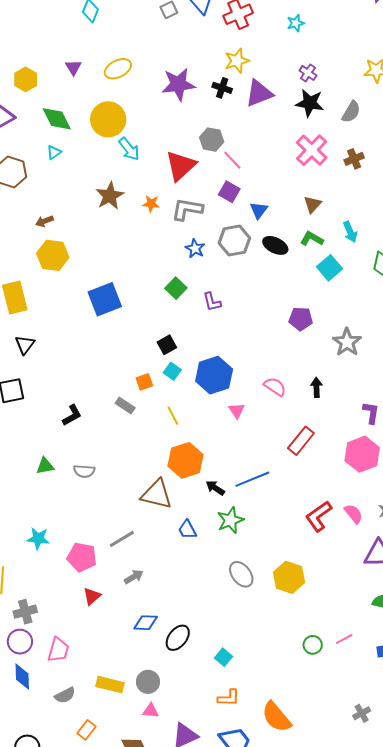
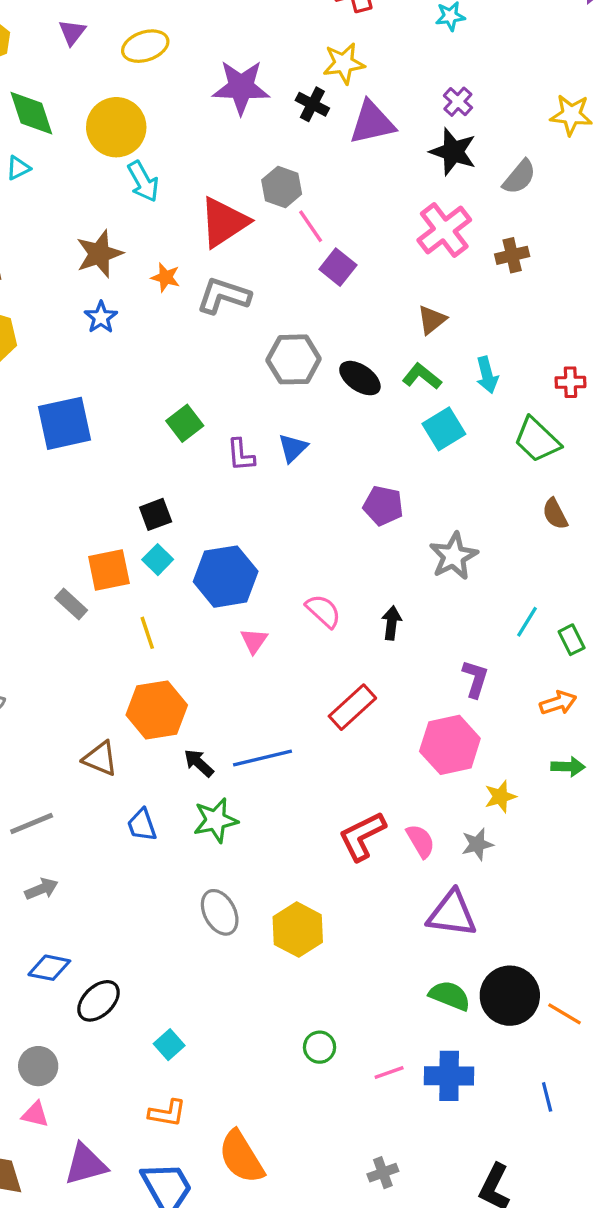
purple square: (229, 192) -> (338, 267), moved
blue triangle: (259, 210) -> (293, 448), moved
blue star: (195, 249) -> (101, 317), moved
orange square: (144, 382) -> (109, 570), size x1.5
brown triangle: (157, 494) -> (100, 759), size x0.7
pink line: (344, 639) -> (389, 1073), moved

